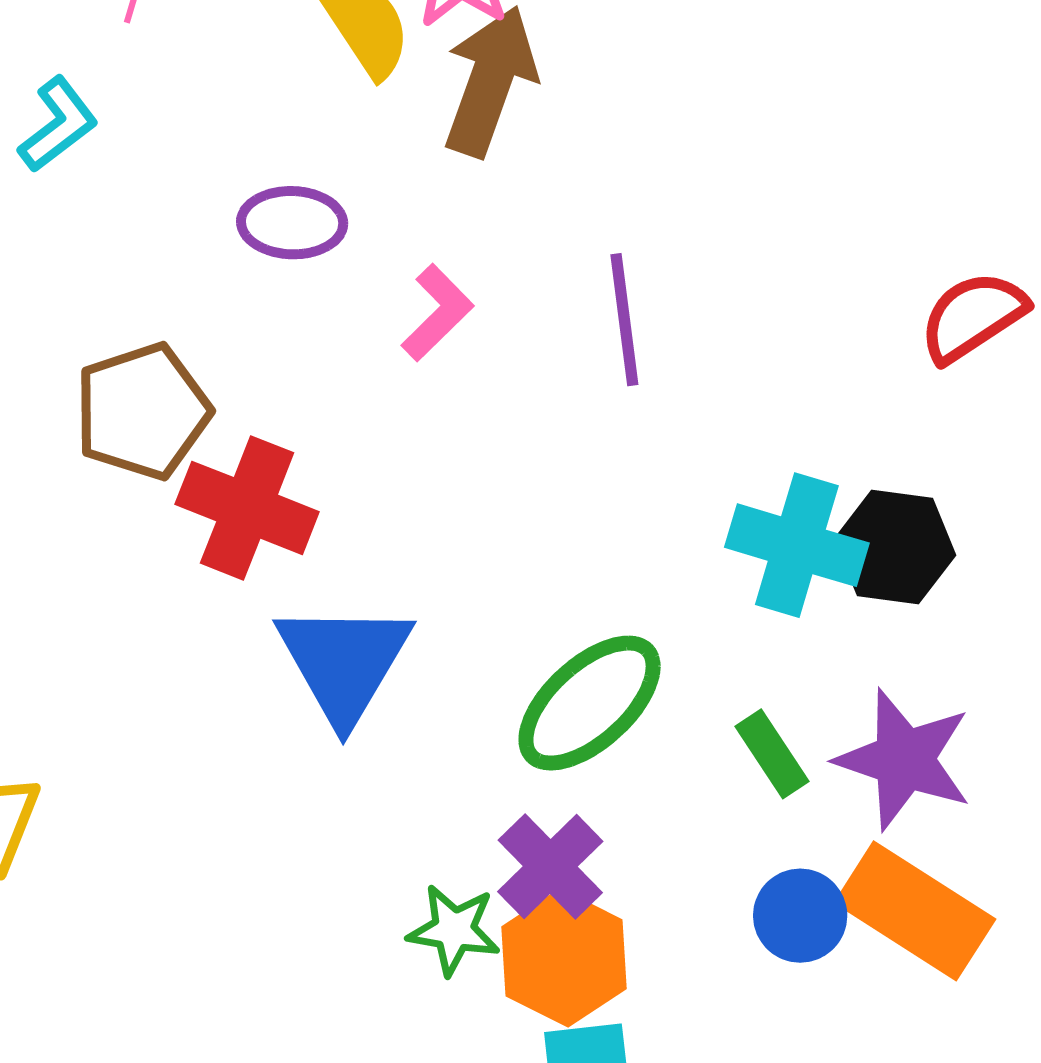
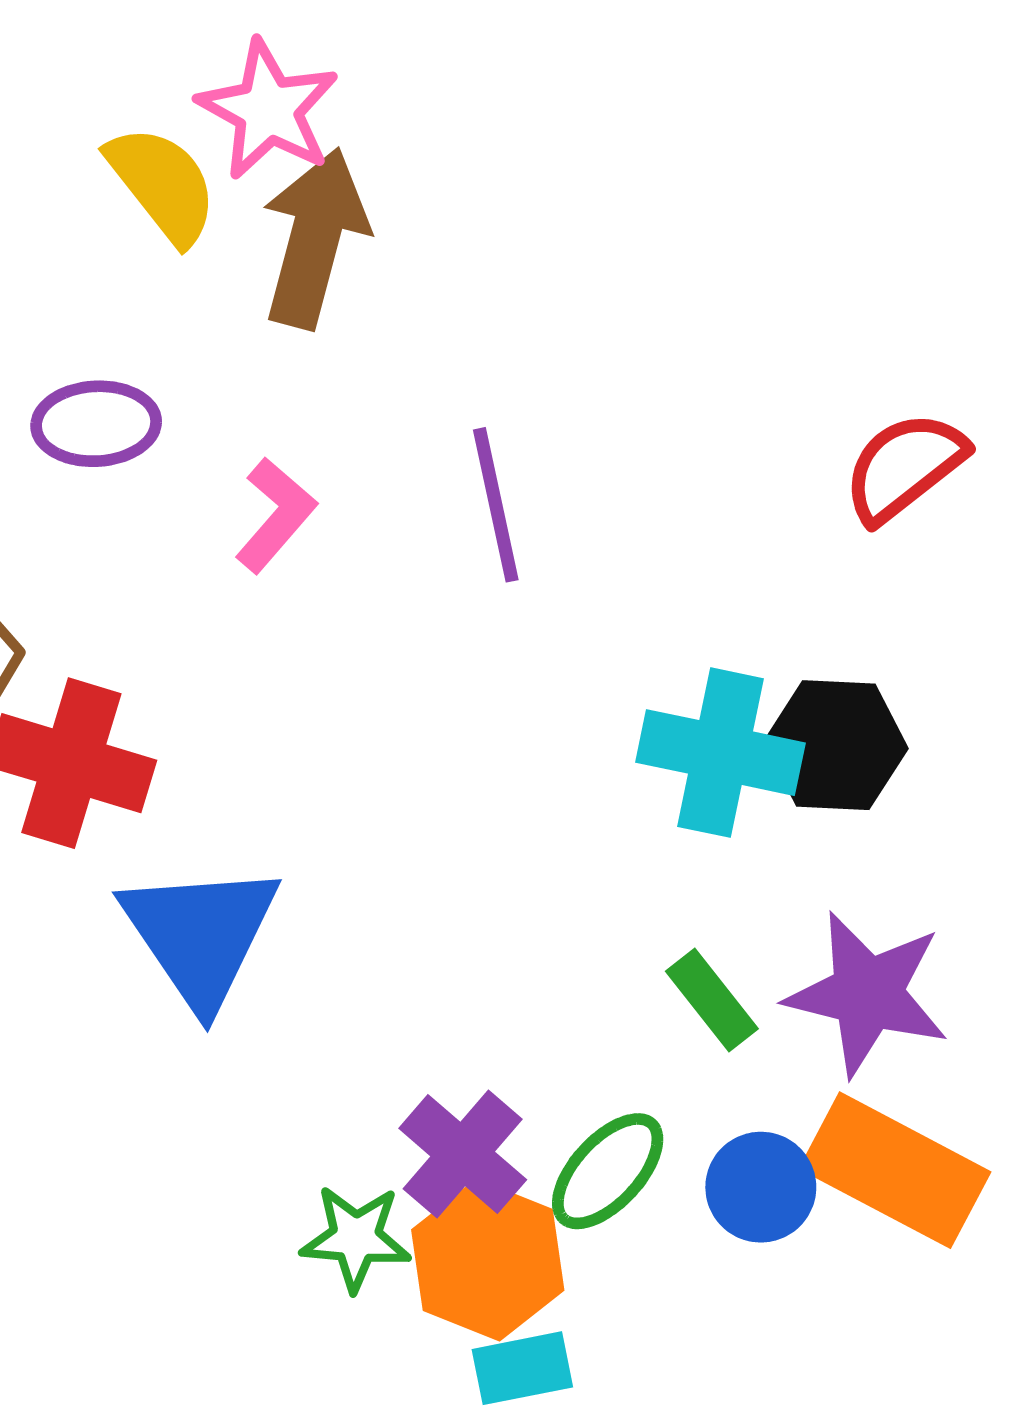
green ellipse: (590, 703) -> (608, 1171), moved, size x0.7

